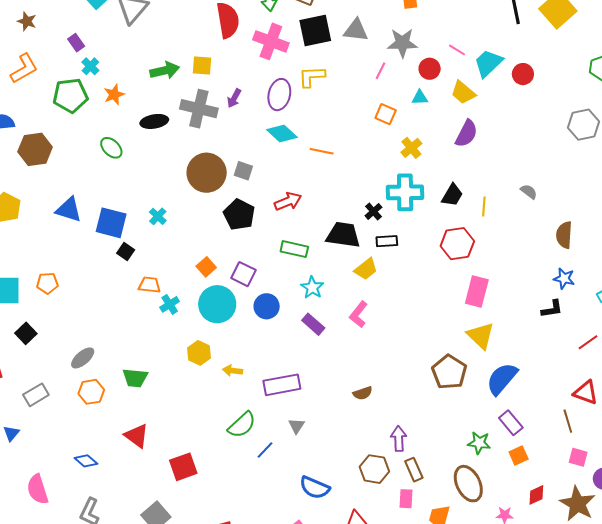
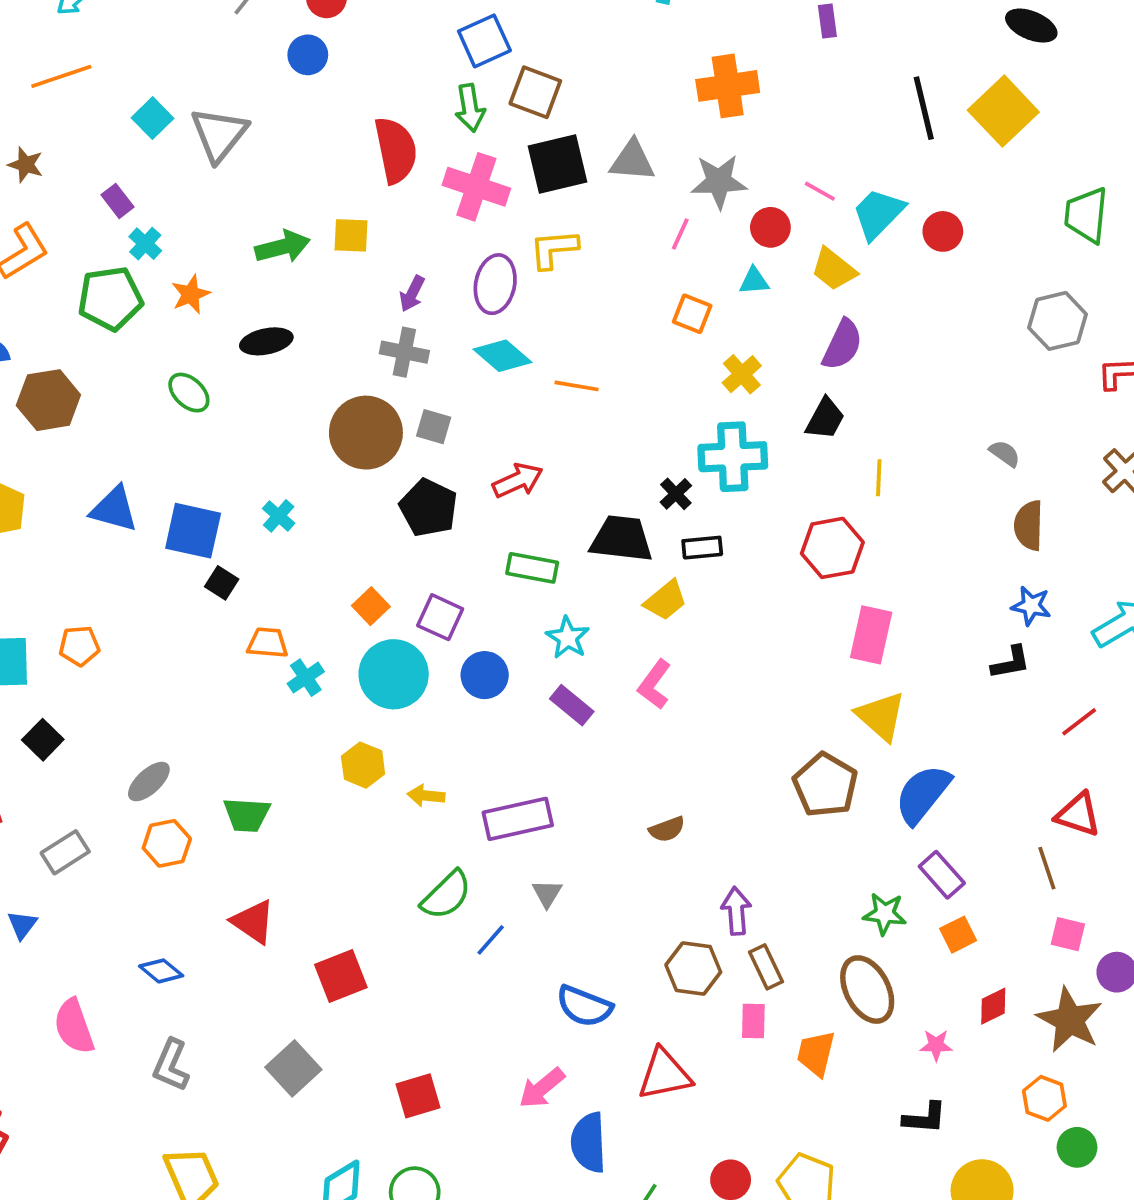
gray cross: (199, 109) -> (404, 352), moved, size x0.7
gray semicircle: (529, 192) -> (1005, 453), moved
black trapezoid: (452, 195) -> (825, 419), moved

